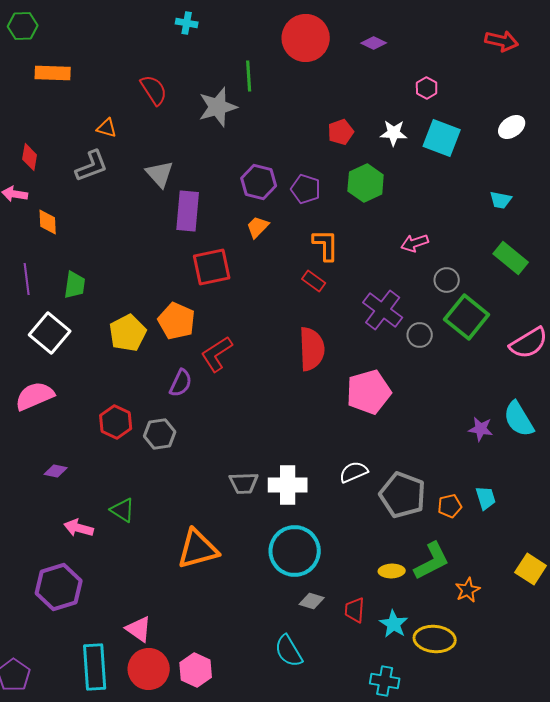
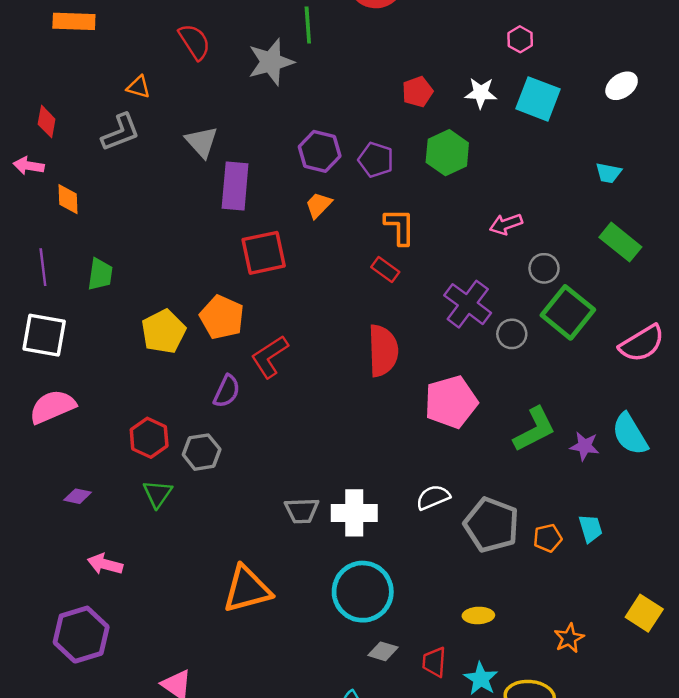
white square: (50, 333) -> (44, 335), moved, turned -30
green triangle: (123, 510) -> (157, 494), moved, turned 32
green L-shape: (432, 561) -> (534, 429), moved

